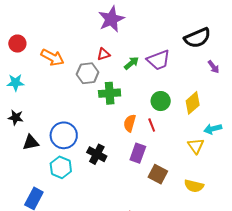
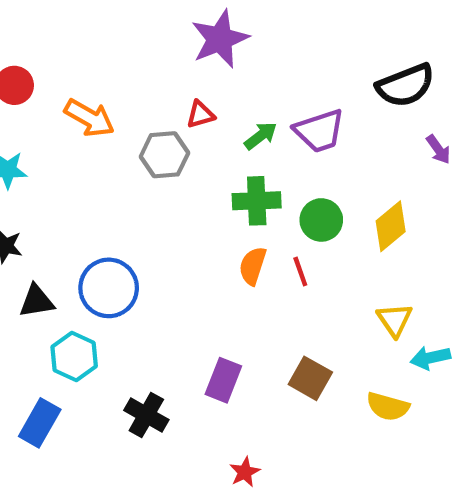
green cross: (110, 93) -> (257, 201), moved
cyan arrow: (213, 129) -> (430, 358), moved
purple rectangle: (138, 153) -> (223, 380), moved
black cross: (97, 154) -> (146, 415), moved
cyan hexagon: (61, 167) -> (74, 356), moved

